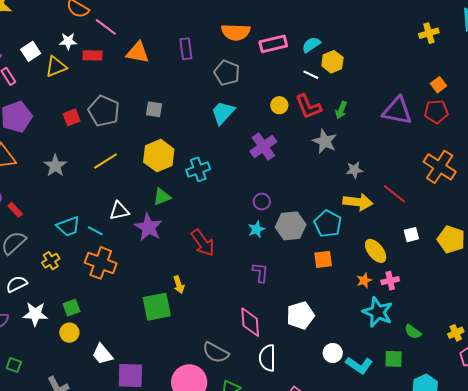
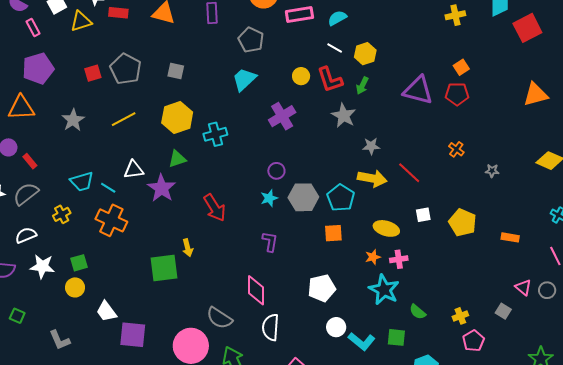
yellow hexagon: (332, 62) -> (365, 54), moved
orange cross: (440, 167) -> (456, 149), size x0.5
yellow ellipse: (376, 251) -> (386, 228), turned -40
white pentagon: (300, 315) -> (322, 288), moved

